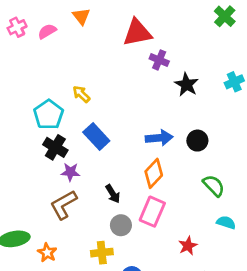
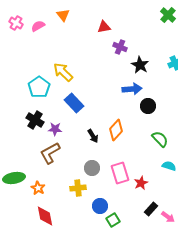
pink cross: (17, 27) -> (16, 23), turned -32
red triangle: (137, 33) -> (104, 27), size x0.6
yellow arrow: (81, 94) -> (63, 72), size x1.5
blue arrow: (159, 138) -> (132, 89), moved
black cross: (55, 147) -> (35, 120), moved
black arrow: (113, 194) -> (93, 136), moved
pink rectangle: (152, 212) -> (120, 173), moved, turned -40

